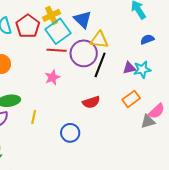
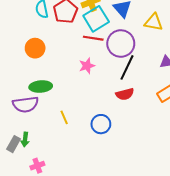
yellow triangle: (99, 40) -> (154, 22), moved
black line: (100, 65) -> (127, 67), moved
yellow line: (34, 117) -> (64, 117), moved, turned -40

